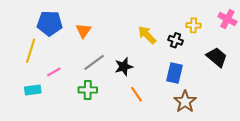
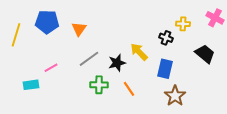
yellow arrow: (147, 35) -> (139, 52), moved
yellow line: (31, 51) -> (16, 35), moved
green cross: (88, 90) -> (99, 85), moved

